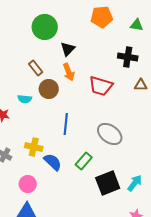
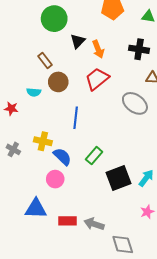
orange arrow: (69, 72) -> (98, 49), moved
red trapezoid: (101, 86) -> (97, 79), moved, turned 125
gray ellipse: (110, 134) -> (135, 103), moved
pink circle: (28, 184) -> (55, 179), moved

